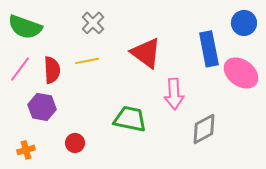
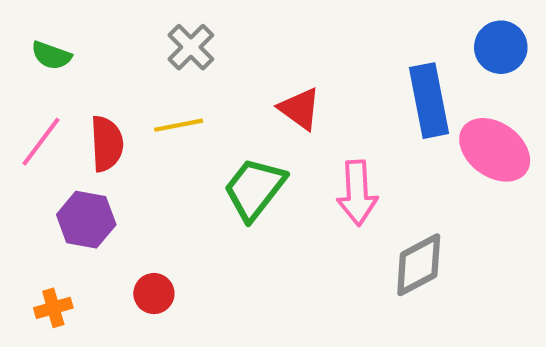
green semicircle: (25, 27) -> (51, 55), size x0.6
red triangle: (146, 53) -> (300, 109), size x0.7
green trapezoid: (130, 119) -> (255, 189), moved, turned -64

